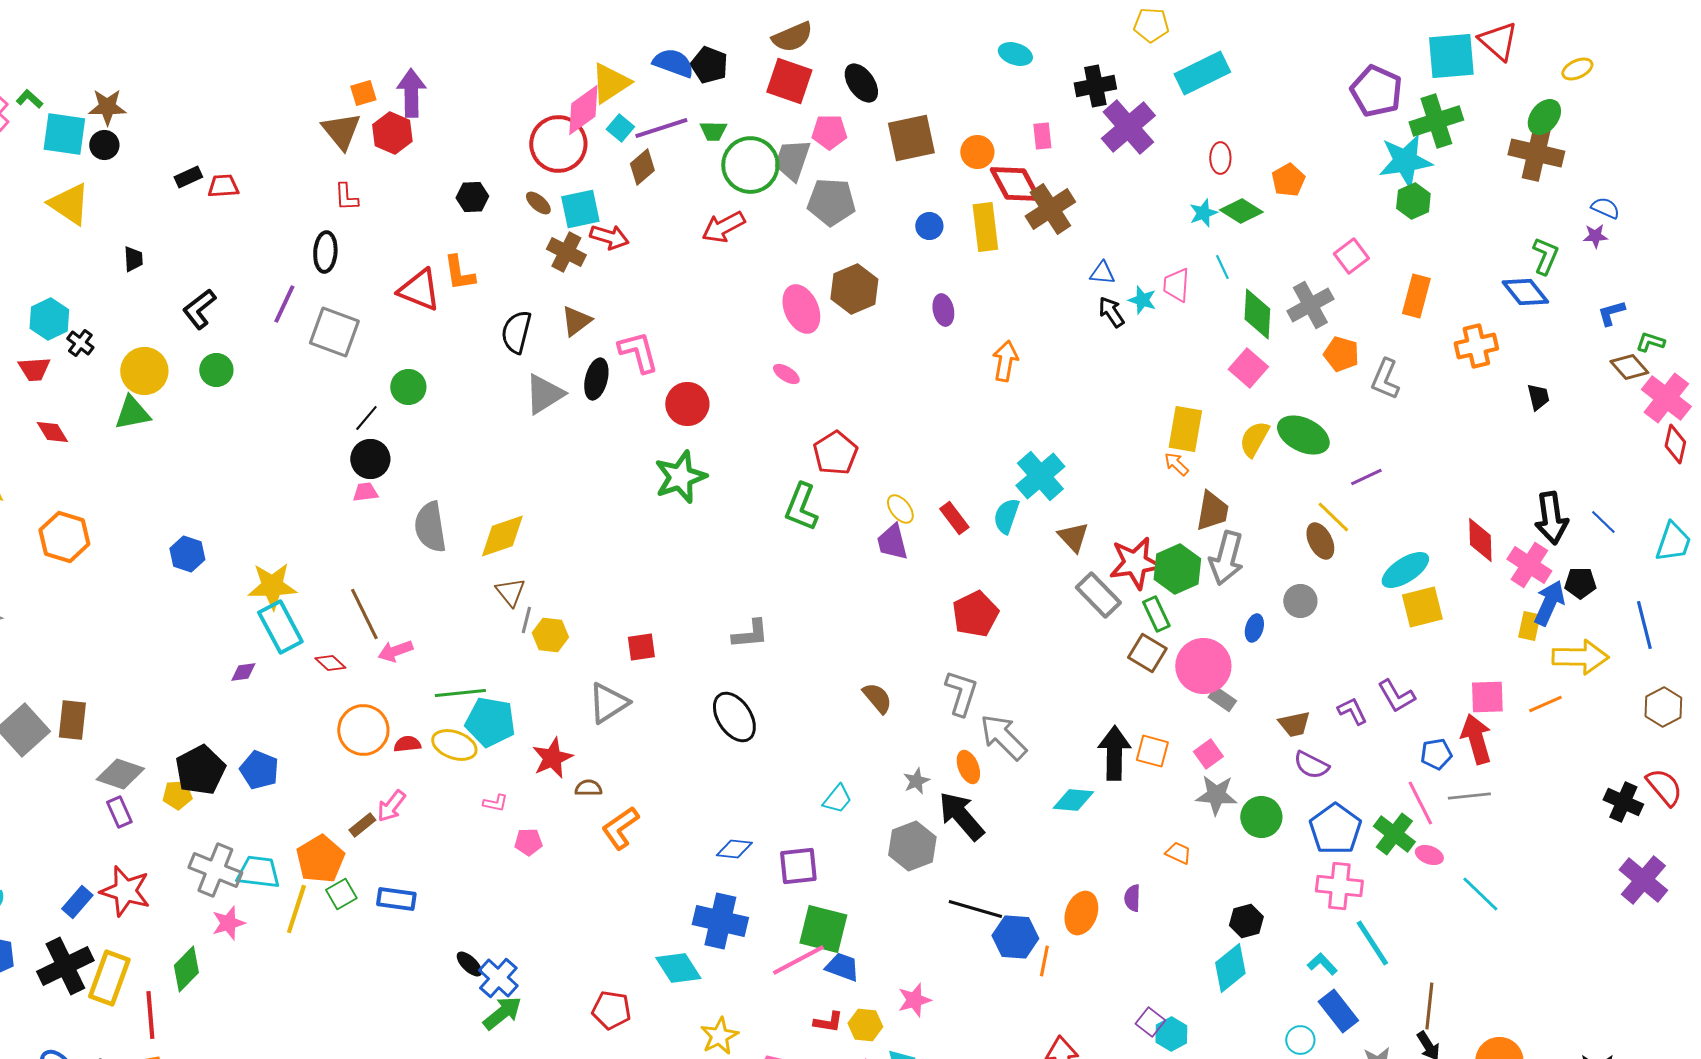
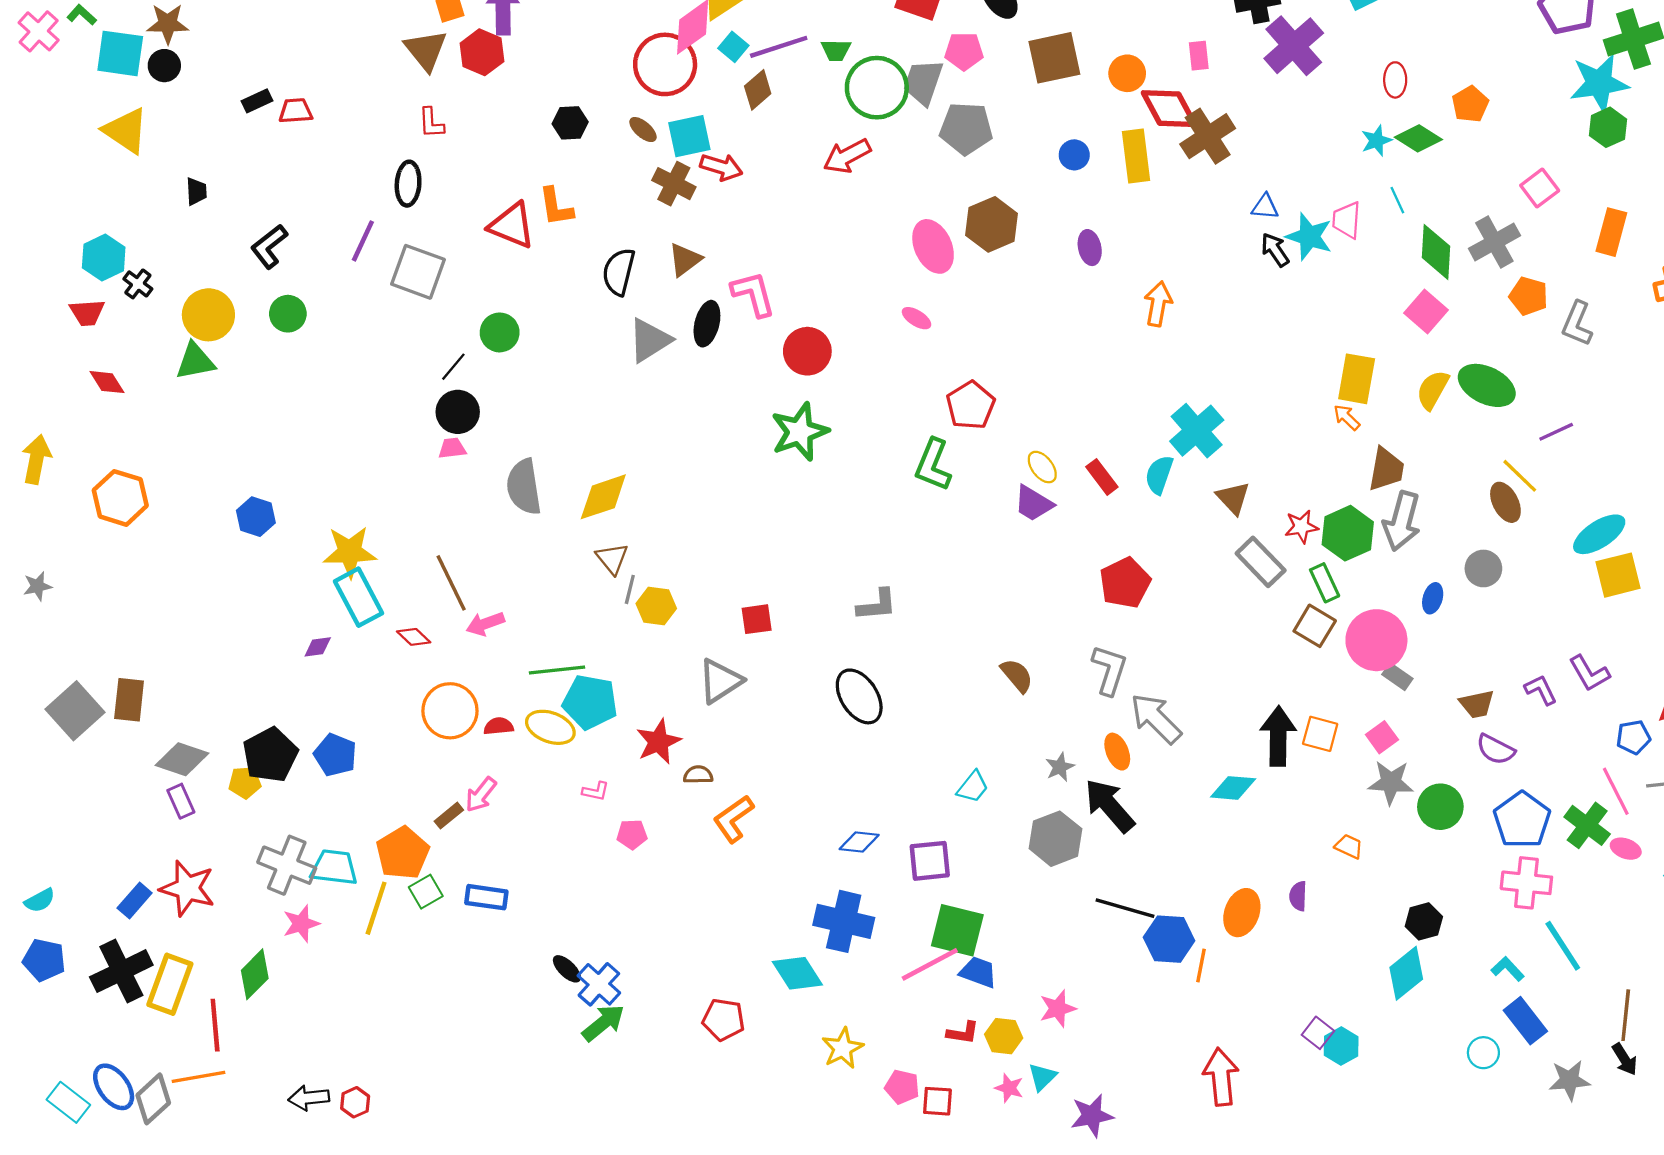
cyan star: (1142, 300) -> (1309, 237), size x1.5
purple trapezoid: (892, 542) -> (1033, 503), turned -45
red star: (1135, 563) -> (1301, 527), size x0.6

